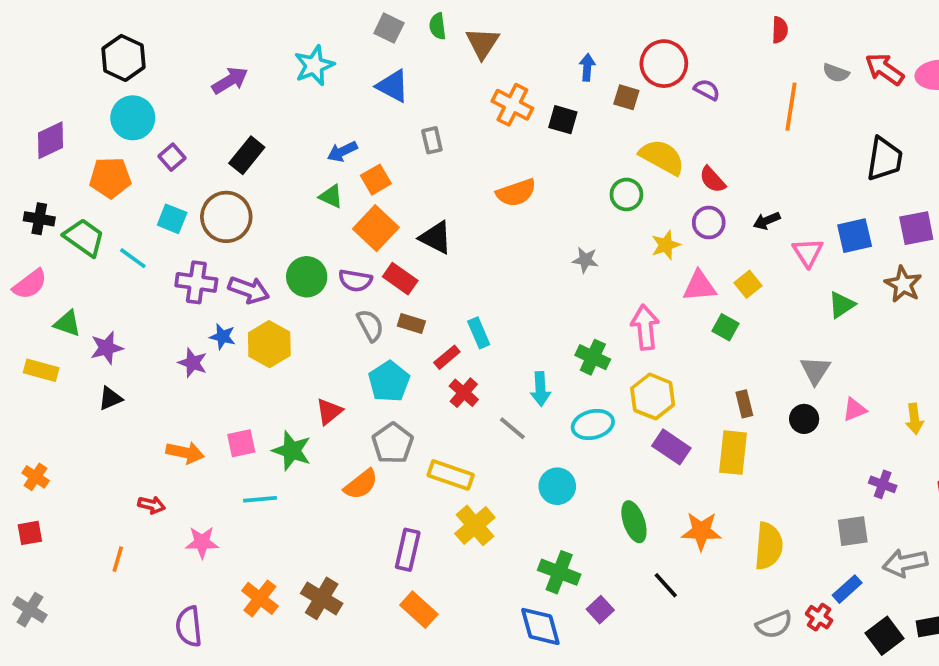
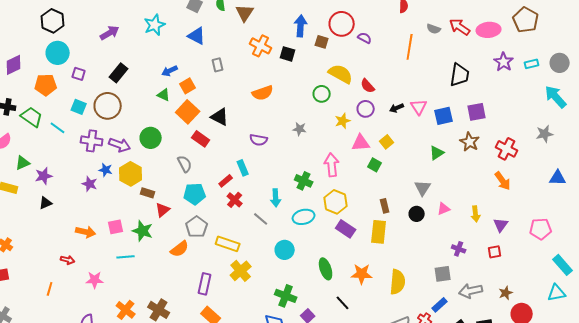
blue arrow: (587, 67) -> (301, 26), size x1.5
purple square: (172, 157) -> (79, 74), turned -32
pink triangle: (808, 252) -> (419, 107), moved
purple semicircle: (355, 281) -> (259, 140), moved
green triangle: (67, 324) -> (23, 163), turned -42
brown rectangle: (411, 324) -> (148, 193), moved
cyan pentagon: (389, 381) -> (195, 194), turned 30

